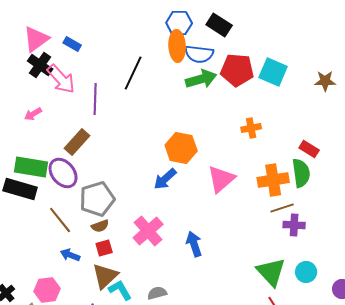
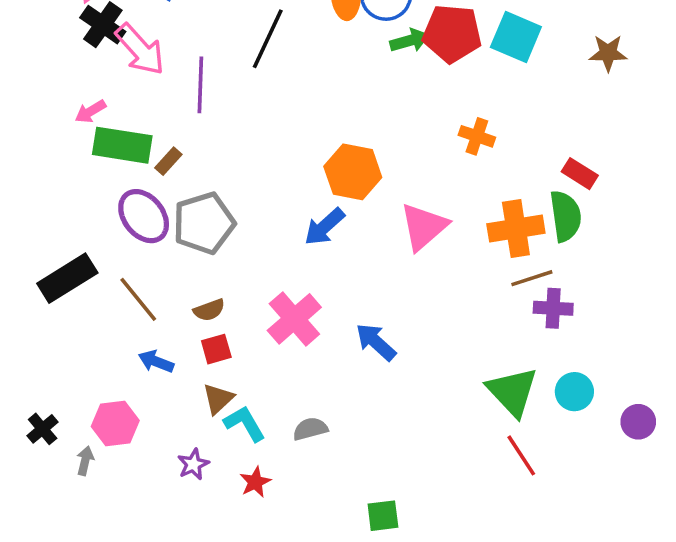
green arrow: (201, 79) -> (410, 41), moved, size x0.7
orange cross: (251, 128) -> (477, 136), turned 30
brown rectangle: (77, 142) -> (168, 161), size x0.6
green rectangle: (31, 167) -> (122, 145), moved
black rectangle: (20, 189) -> (67, 278), moved, turned -48
gray pentagon: (97, 199) -> (204, 223), moved
blue arrow: (194, 244) -> (376, 342), turned -30
brown triangle: (105, 276) -> (218, 399), size x0.7

